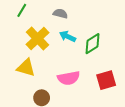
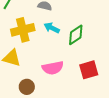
yellow cross: (37, 38) -> (23, 30), turned 30

